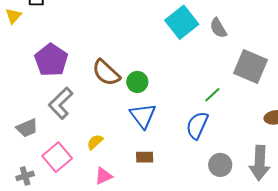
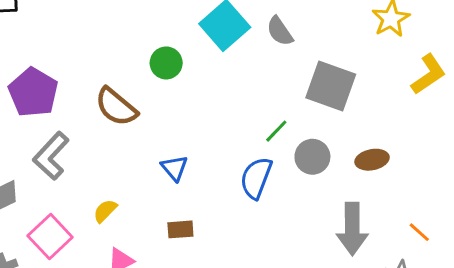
green circle: (137, 82) -> (166, 63), moved
blue triangle: (143, 116) -> (174, 168), size x0.7
gray circle: (220, 165) -> (312, 157), moved

